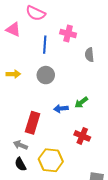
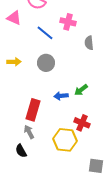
blue line: (45, 45) -> (45, 33), turned -54
gray arrow: (20, 145) -> (29, 132), moved, turned 40
yellow hexagon: (51, 160) -> (65, 140), moved

